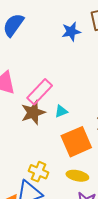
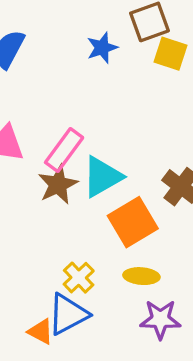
cyan triangle: (61, 111) -> (102, 177), size x2.0
yellow cross: (39, 172) -> (79, 278), turned 30

